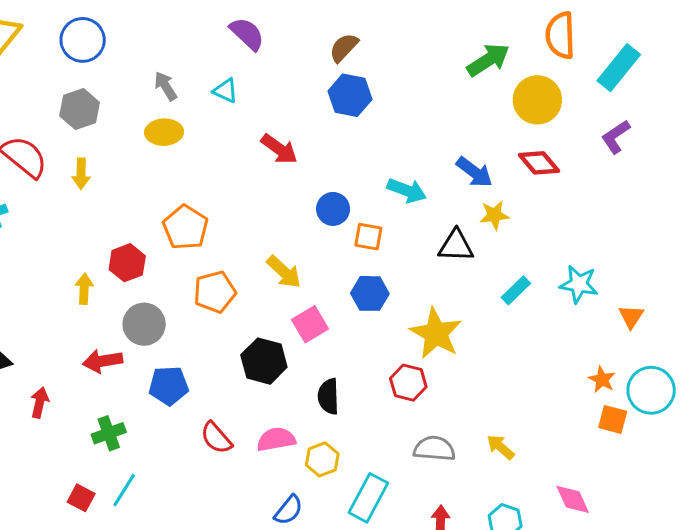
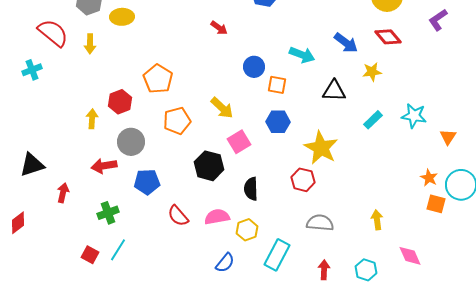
yellow ellipse: (164, 132) -> (122, 17), moved
red arrow: (279, 149) -> (219, 28), size x0.7
yellow star: (494, 215) -> (372, 72), moved
yellow arrow: (500, 447) -> (377, 220), moved, turned 42

